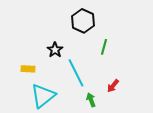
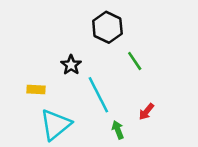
green line: (104, 47) -> (135, 61), turned -49

